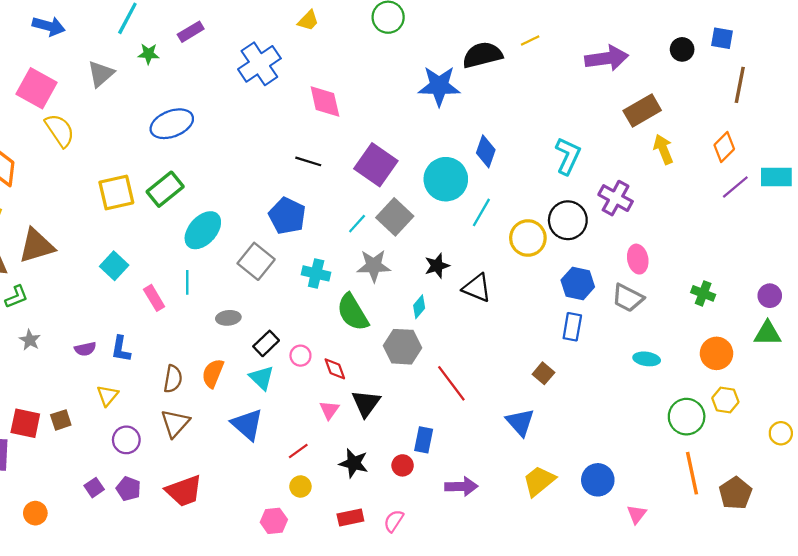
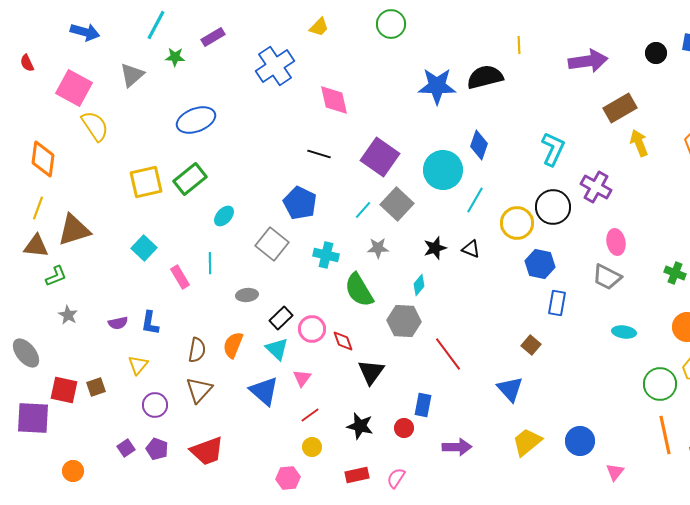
yellow line: (530, 41) -> (519, 45), turned -66
black semicircle: (482, 55) -> (485, 77), moved
cyan ellipse: (203, 230) -> (224, 216), size x0.6
gray star: (374, 266) -> (378, 248), size x0.7
blue hexagon: (578, 283) -> (540, 264), moved
black triangle: (477, 288) -> (471, 249), moved, size x0.7
pink circle: (300, 356) -> (312, 329), size x1.4
pink triangle: (329, 410) -> (302, 378), moved

